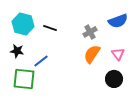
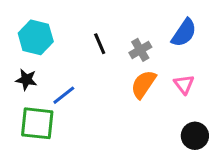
blue semicircle: (118, 21) -> (184, 33), turned -36
black line: (50, 28) -> (100, 44), moved, turned 48
black circle: (114, 79) -> (195, 136), moved

